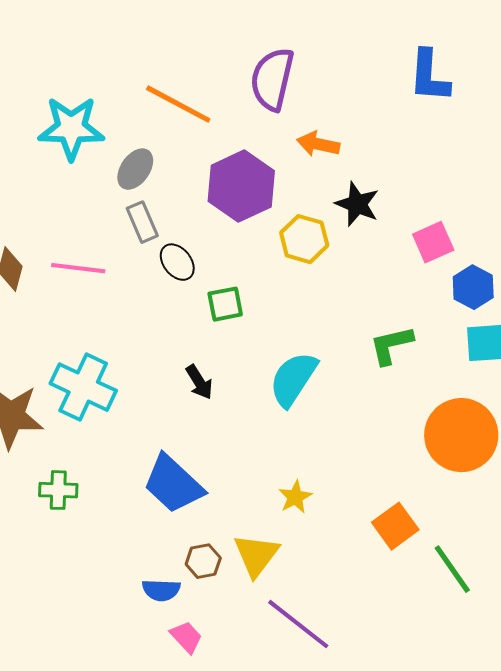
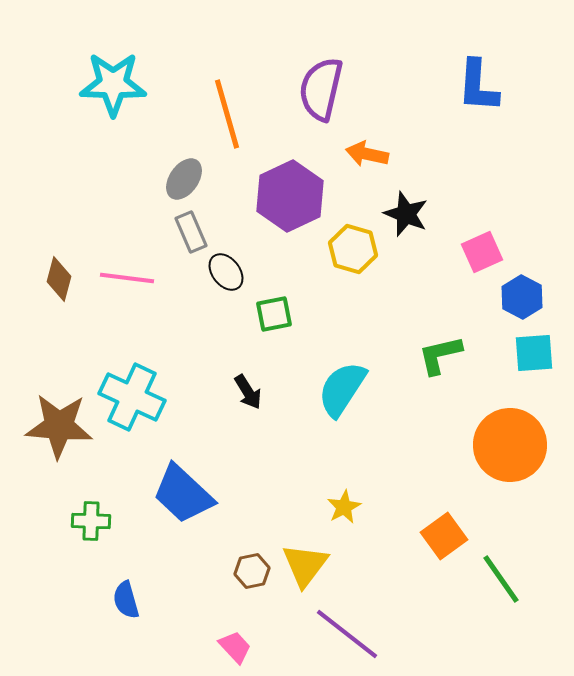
orange line: (178, 104) -> (227, 114), turned 46
cyan star: (71, 128) -> (113, 84), moved
blue trapezoid: (173, 484) -> (183, 494), moved
green cross: (58, 490) -> (91, 521), moved
blue semicircle: (161, 590) -> (126, 600), moved, turned 72

